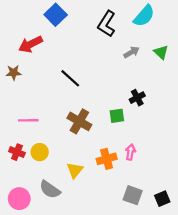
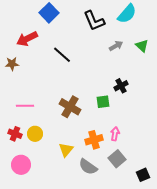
black L-shape: (107, 24) -> (94, 21), turned -55
black line: (70, 78) -> (62, 55), moved
gray semicircle: (50, 190) -> (88, 167), moved
gray square: (133, 195) -> (117, 159), moved, turned 30
pink circle: (19, 199) -> (21, 165), moved

